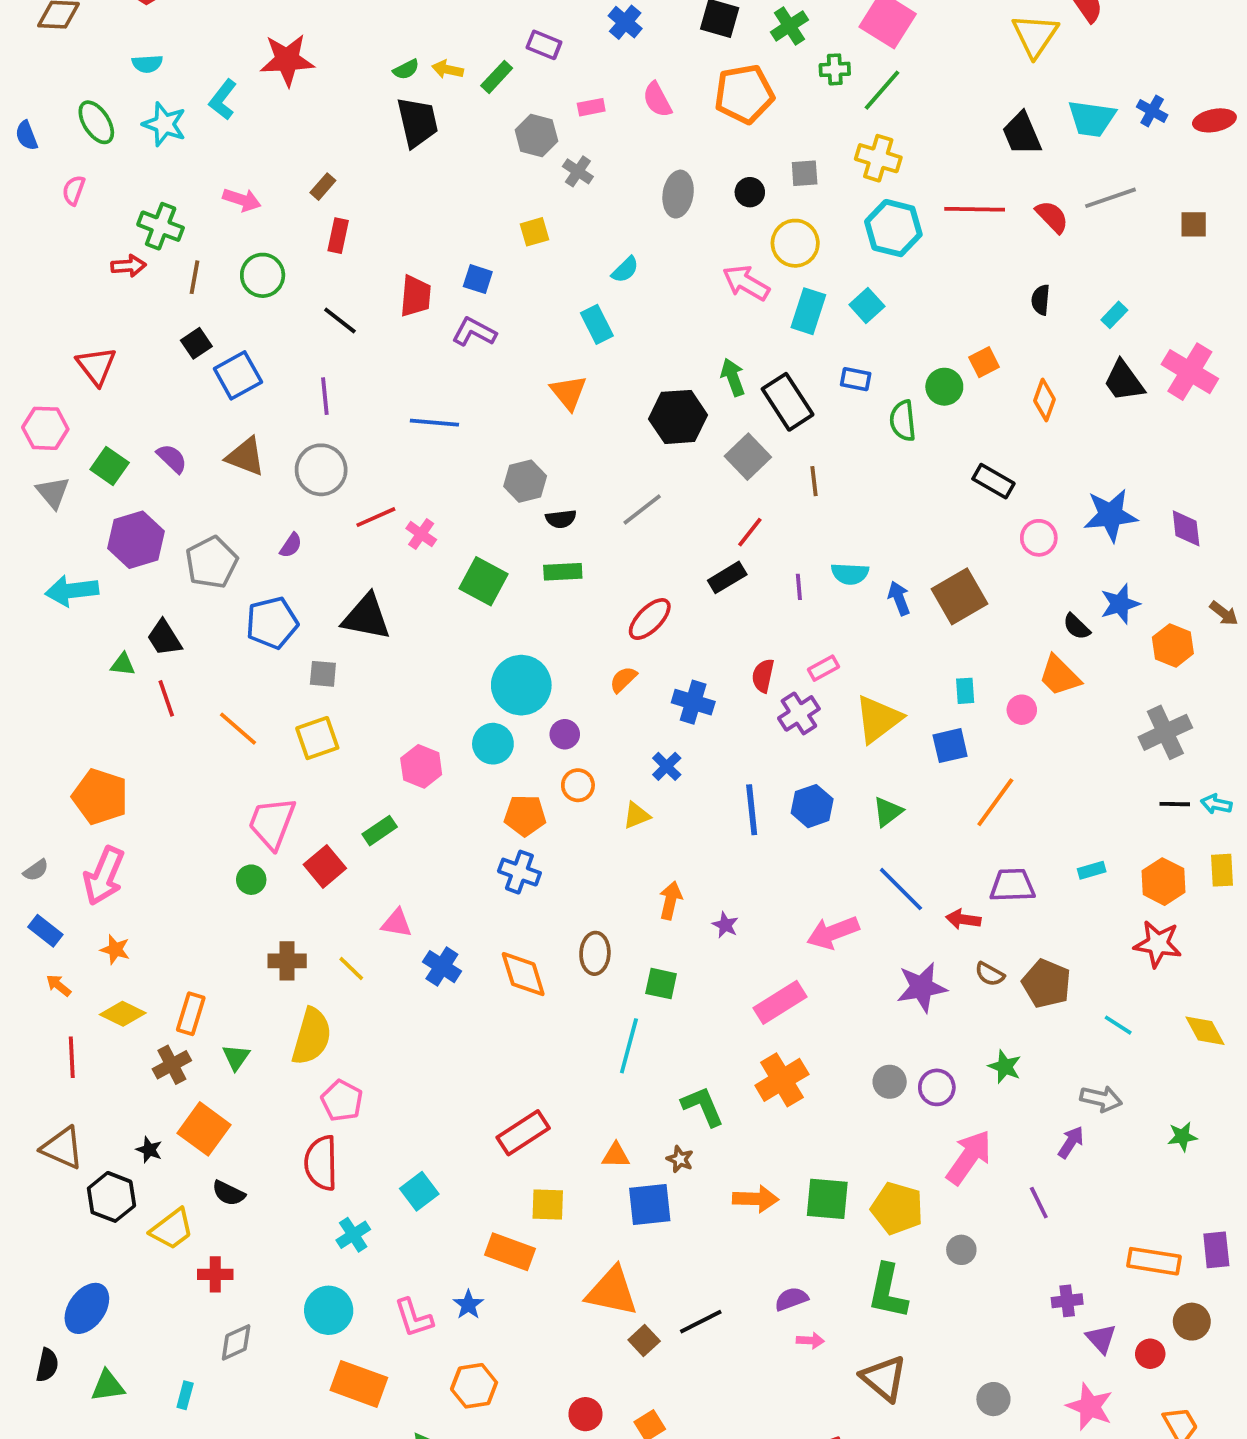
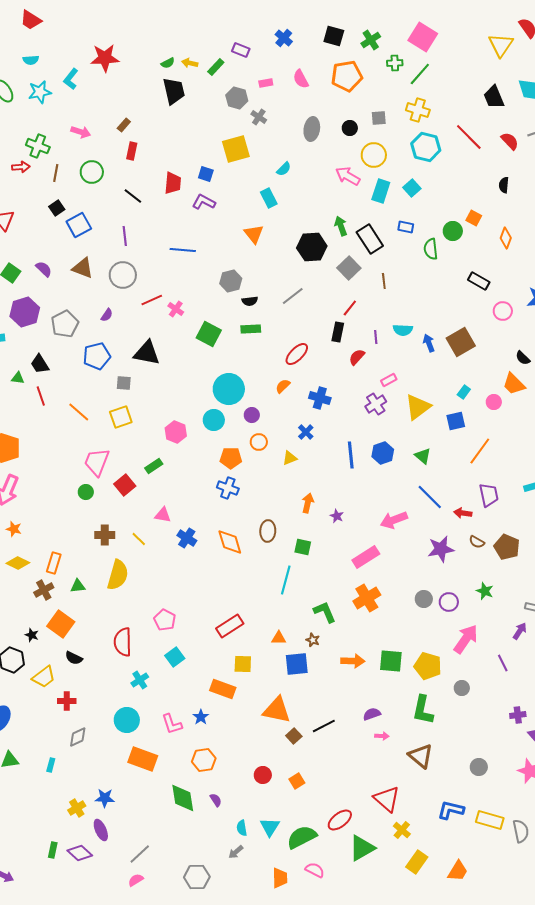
cyan star: (164, 124) -> (40, 92), turned -30
red line: (975, 209) -> (469, 137), turned 44
yellow square: (535, 232) -> (236, 149), size x1.8
orange square: (984, 362) -> (474, 218), turned -35
black rectangle: (727, 577) -> (338, 332), turned -48
red semicircle: (763, 676) -> (357, 357), moved, turned 30
cyan rectangle: (965, 691) -> (464, 392), turned 40
green triangle: (888, 812) -> (423, 456), turned -42
purple trapezoid: (1012, 885) -> (489, 495), turned 80
green triangle: (236, 1057) -> (78, 586), turned 49
pink pentagon: (342, 1101) -> (165, 620), moved

